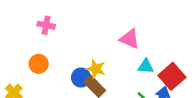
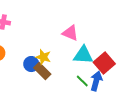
cyan triangle: (146, 66) -> (83, 55), size x1.5

